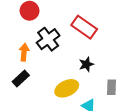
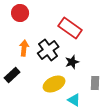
black cross: (48, 39) -> (48, 50), moved
orange arrow: (24, 52) -> (24, 48), moved

